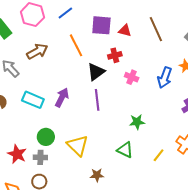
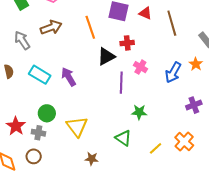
red triangle: (125, 31) -> (145, 13), moved
purple arrow: (62, 98) -> (69, 77), turned -66
purple line: (97, 100) -> (121, 83), moved

